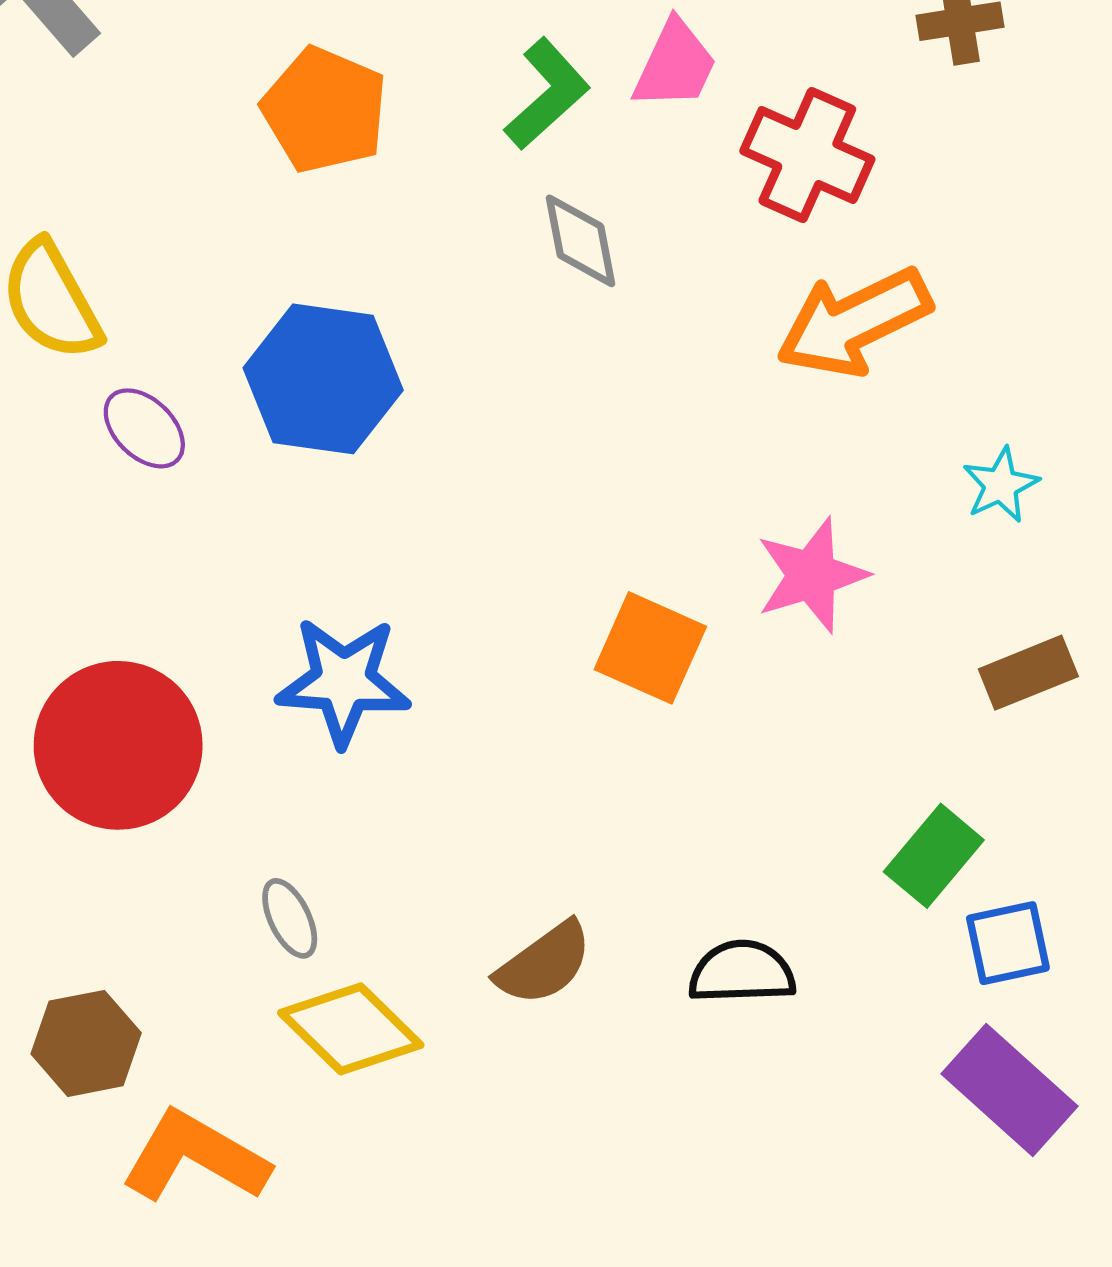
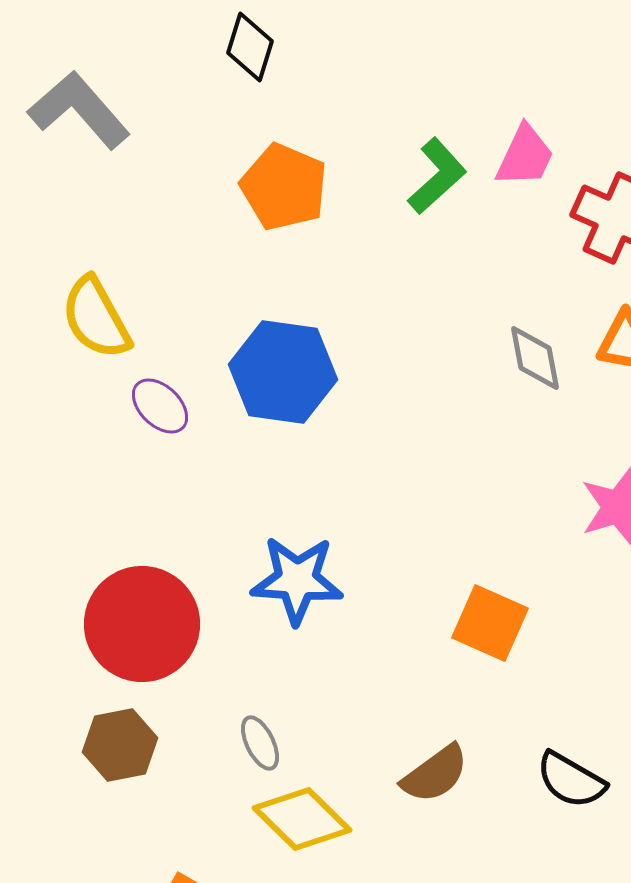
gray diamond: (580, 241) -> (535, 358), moved
orange square: (650, 648) -> (490, 623), moved
black semicircle: (742, 972) -> (571, 780), turned -148
brown hexagon: (86, 1043) -> (120, 745), moved

